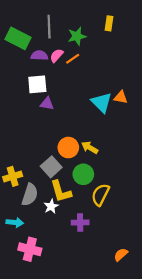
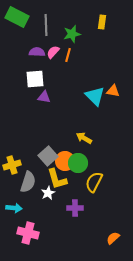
green rectangle: (18, 38) -> (17, 17), moved
orange line: (73, 59) -> (68, 55), turned -40
orange circle: (68, 148) -> (65, 161), moved

